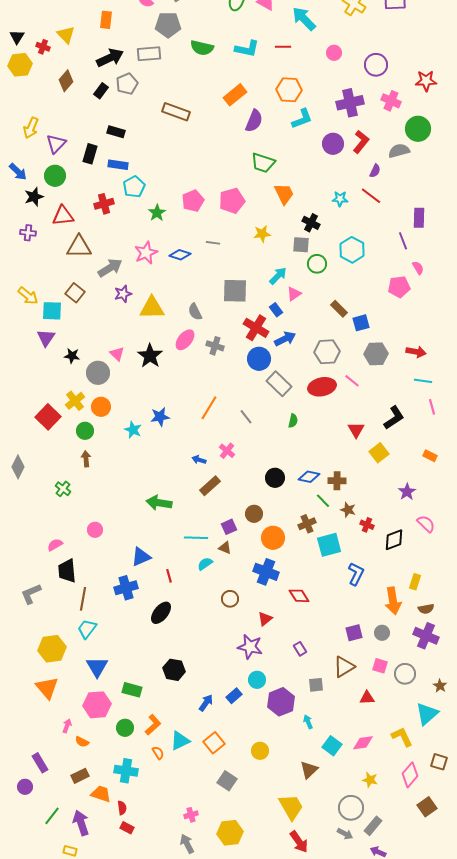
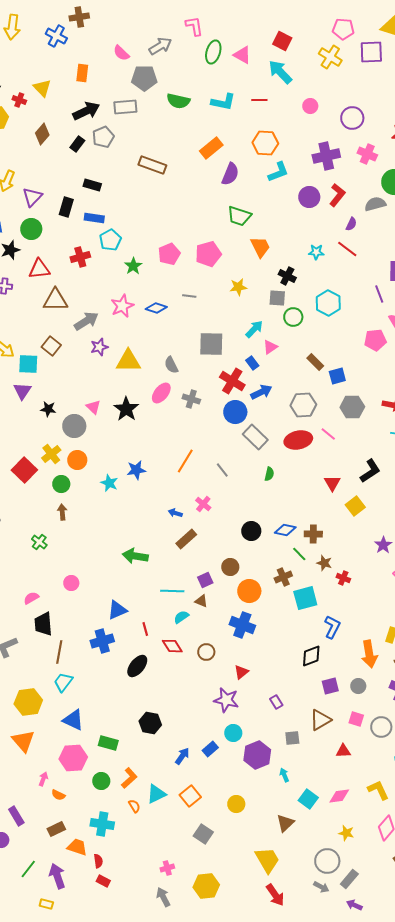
black diamond: (394, 540) -> (311, 656), moved
red diamond: (299, 596) -> (172, 646), moved
blue triangle: (97, 667) -> (73, 720), turned -35

